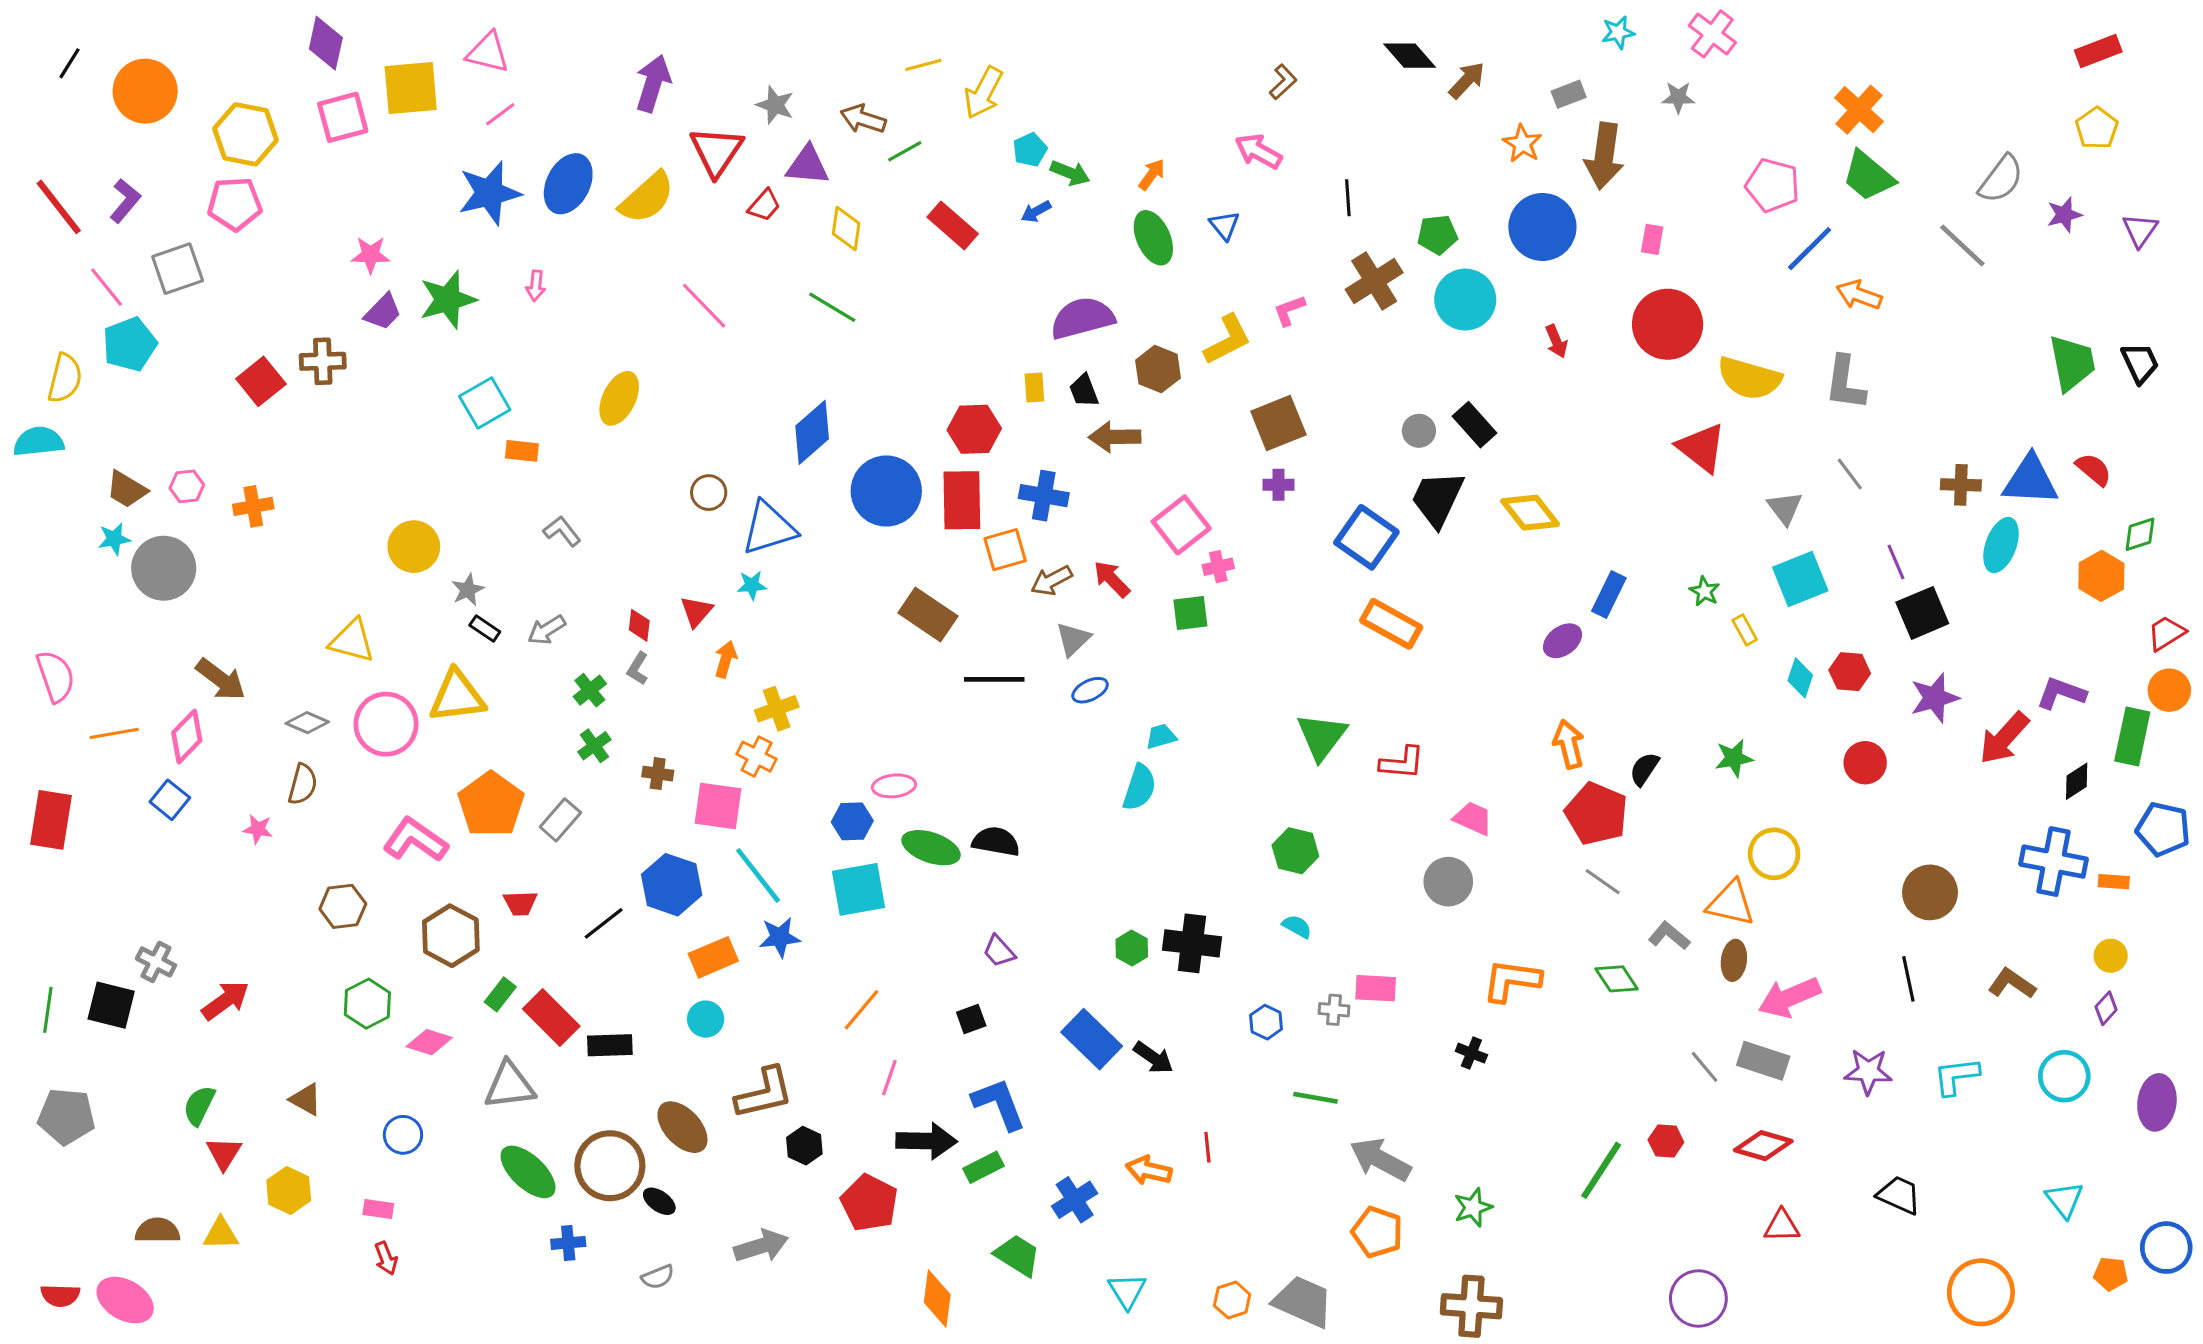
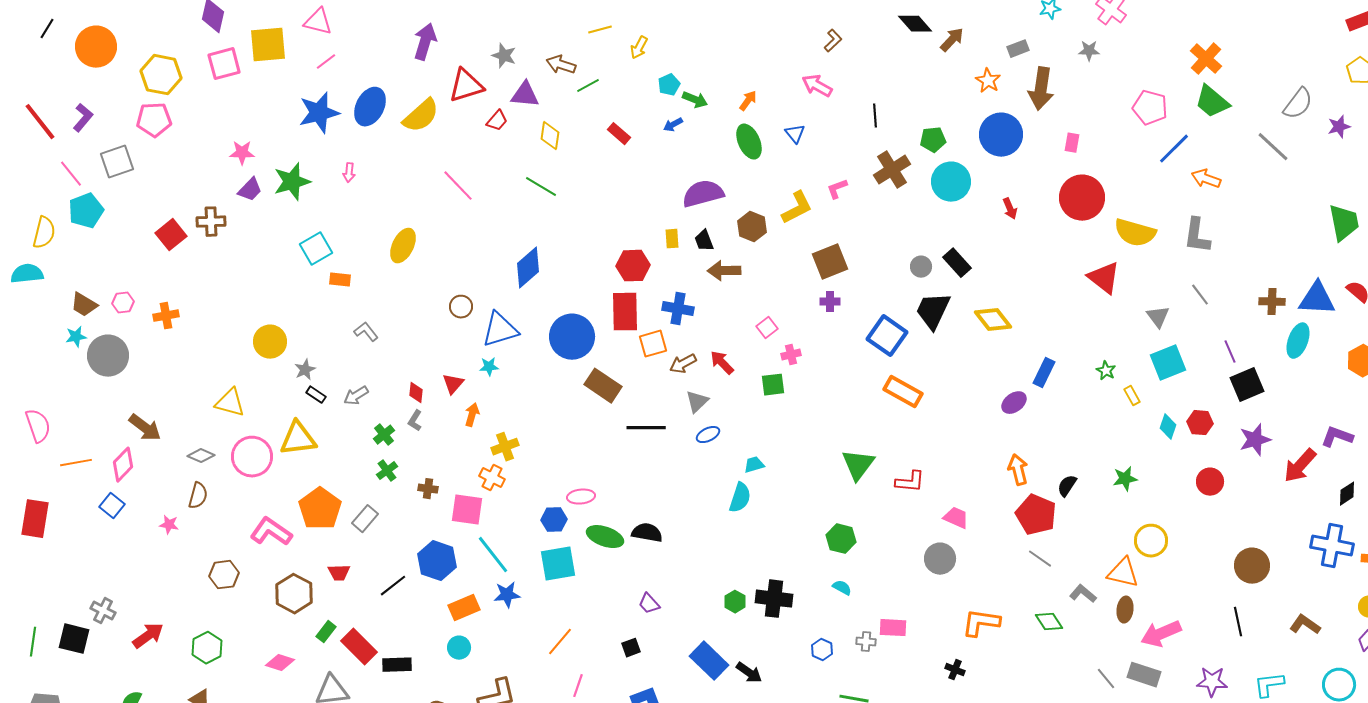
yellow arrow: (984, 93) -> (639, 48), size x0.7
red triangle: (716, 151) -> (466, 86), turned 39
red rectangle: (953, 225) -> (619, 134), size x0.7
blue circle: (886, 491) -> (572, 337), moved
pink square: (1181, 525) -> (767, 328), size x0.6
green hexagon: (367, 1004) -> (207, 648), moved

